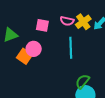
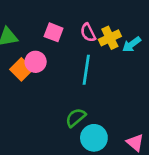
pink semicircle: (67, 21) -> (88, 33), turned 40
green semicircle: (83, 81) -> (76, 118), moved

